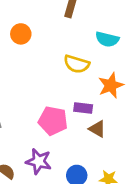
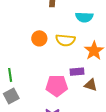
orange circle: (21, 34) -> (39, 38), moved

